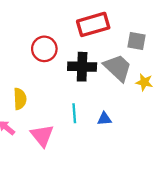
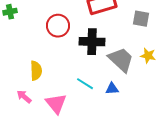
gray trapezoid: (118, 68) -> (121, 60), moved
cyan line: (74, 113) -> (85, 84), turned -54

